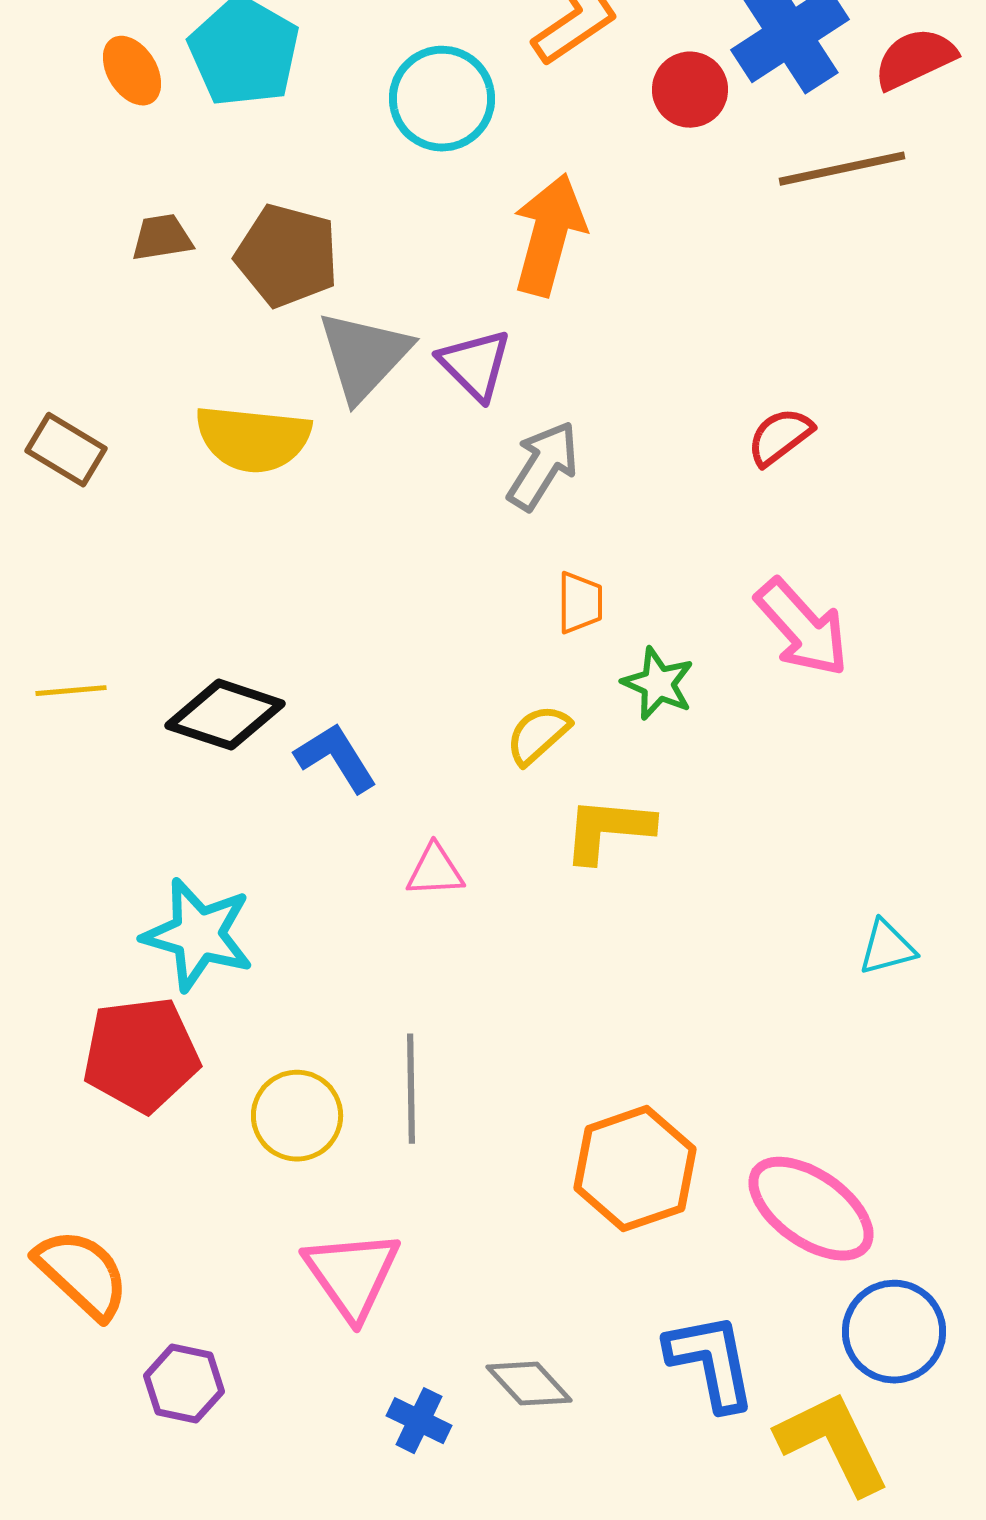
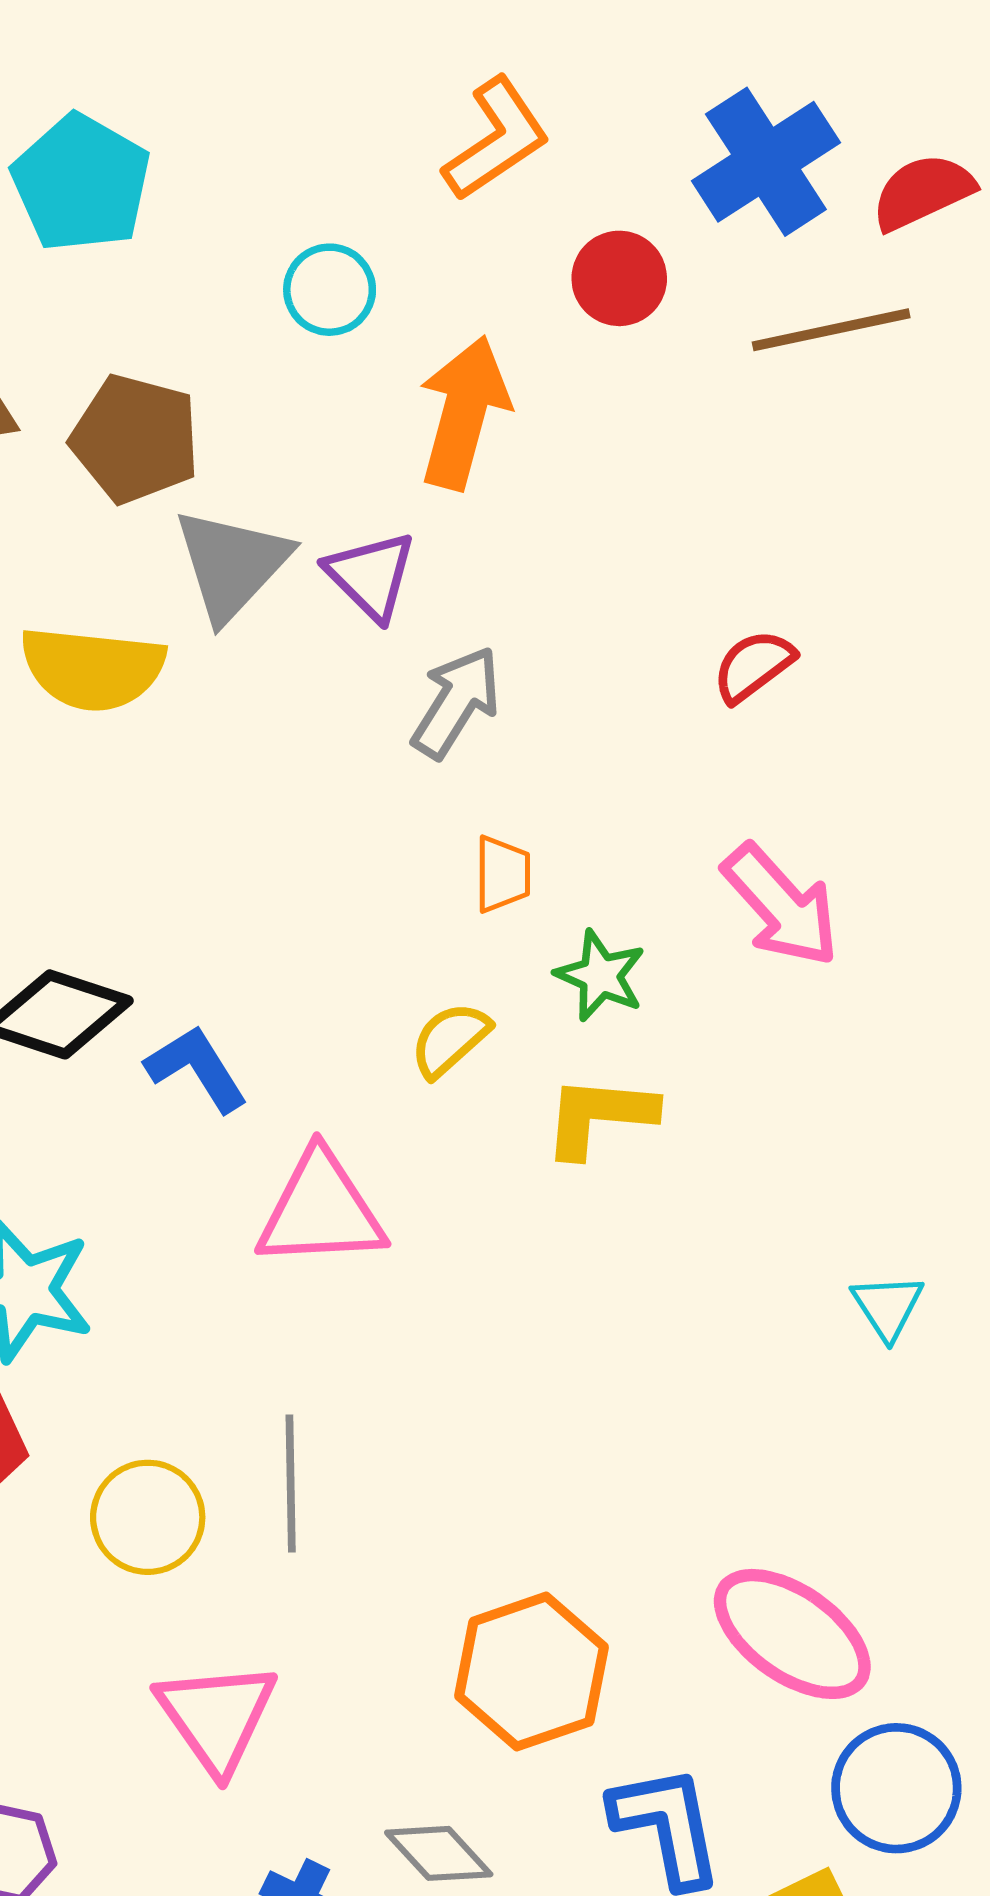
red circle: (690, 90) -> (619, 278), moved
cyan circle: (442, 99) -> (330, 290), moved, size x0.7
yellow L-shape: (608, 830) -> (599, 1116), moved
pink triangle: (435, 871) -> (321, 1210), size x1.8
cyan triangle: (887, 948) -> (888, 1307), turned -48
orange hexagon: (635, 1169) -> (531, 1672), moved

